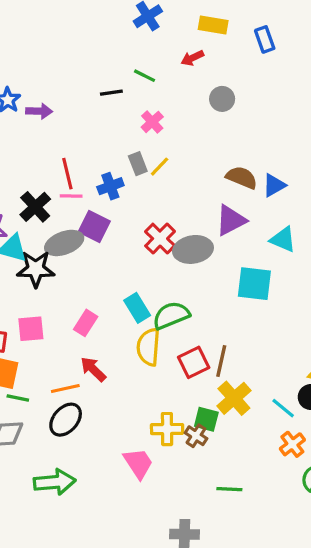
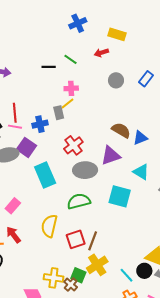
blue rectangle: (265, 39) -> (146, 79), moved, turned 49
pink cross: (152, 122) -> (71, 88), turned 32
yellow line: (160, 167) -> (68, 103), moved
red cross: (160, 239) -> (73, 145), moved
cyan rectangle: (137, 308) -> (45, 175), moved, size x1.4
green semicircle: (171, 315) -> (79, 201), moved

